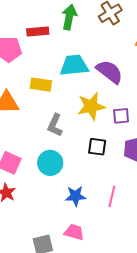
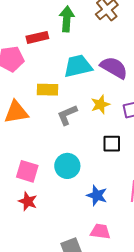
yellow star: (91, 106) -> (100, 104), size x0.7
gray L-shape: (55, 125) -> (67, 115), moved, turned 50
blue star: (76, 196) -> (97, 195), turned 30

